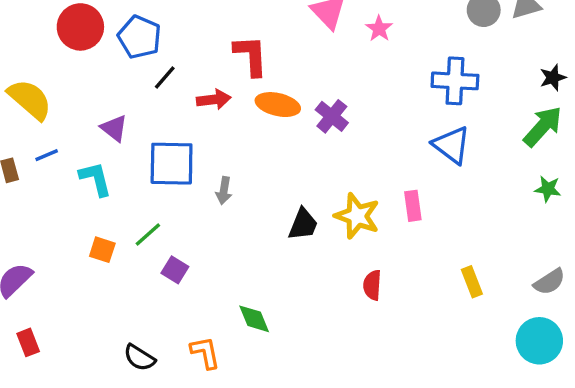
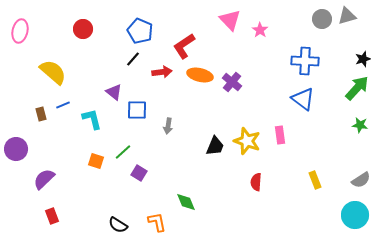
red circle: (80, 27) -> (83, 29), size x0.7
blue pentagon: (139, 37) -> (140, 31), moved
red L-shape: (251, 56) -> (184, 46), turned -120
purple triangle: (114, 128) -> (114, 92), moved
blue square: (172, 164) -> (137, 110), size x0.7

